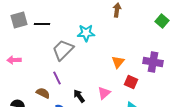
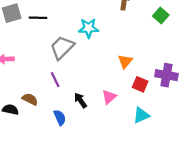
green square: (162, 21) -> (161, 15), moved
purple cross: (153, 62) -> (166, 75), moved
brown semicircle: (43, 93) -> (30, 99), moved

